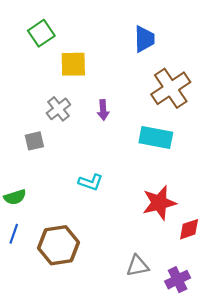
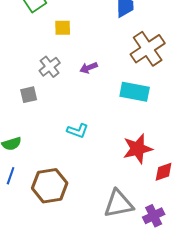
yellow square: (73, 64) -> (63, 28), size x0.7
purple arrow: (103, 110) -> (89, 68), turned 72
gray triangle: (138, 266) -> (119, 204), size x1.5

